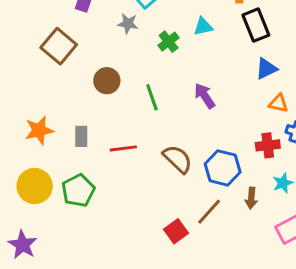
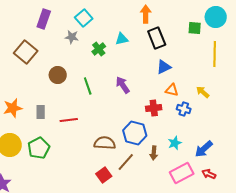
red cross: (268, 145) -> (154, 108), moved
brown semicircle: (178, 159) -> (105, 143), moved, turned -40

